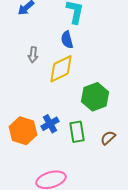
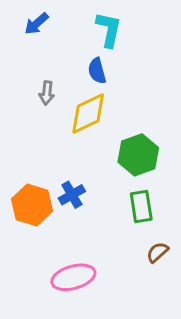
green rectangle: (77, 132) -> (141, 206), moved
brown semicircle: (108, 138) -> (157, 252), moved

